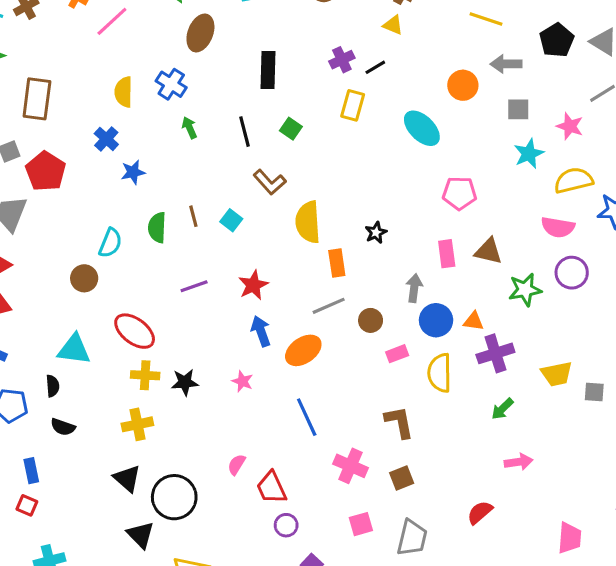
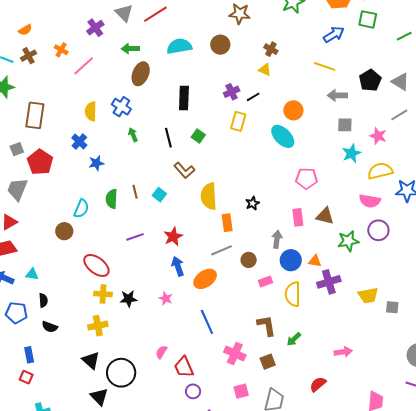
orange circle: (463, 85) -> (293, 110), moved
cyan triangle: (74, 349) -> (32, 274), moved, size x0.6
green arrow: (502, 409) -> (294, 339), moved

